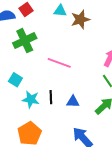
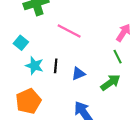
blue triangle: (73, 102) -> (78, 74), turned -32

